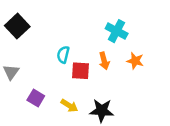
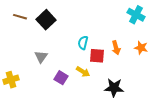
cyan cross: (117, 31) -> (136, 15), moved
yellow arrow: (69, 106) -> (83, 72), moved

